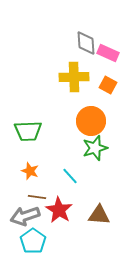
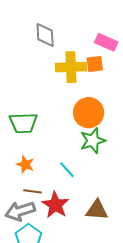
gray diamond: (86, 43) -> (45, 35), moved
orange square: (108, 85) -> (95, 64), moved, turned -36

